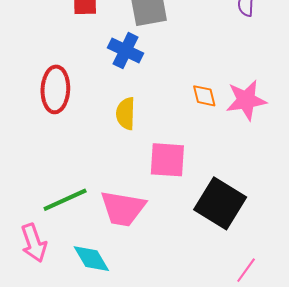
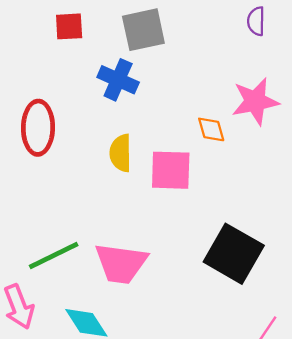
pink star: (246, 100) -> (255, 101), moved
pink square: (167, 160) -> (171, 170), moved

